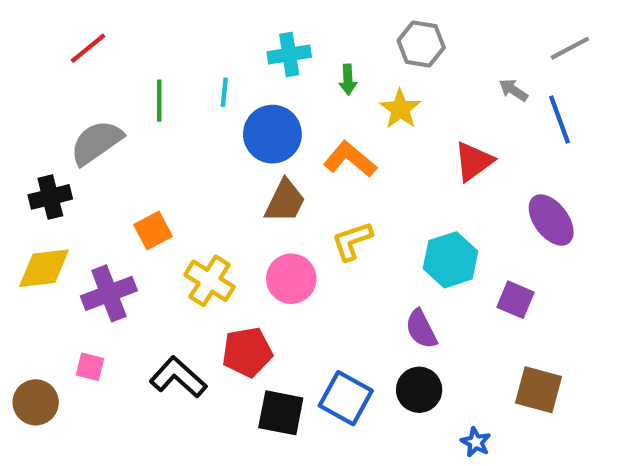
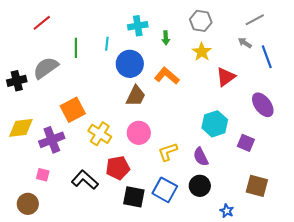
gray line: (570, 48) -> (255, 20), moved
yellow star: (400, 109) -> (202, 52), moved
black cross: (50, 197) -> (17, 81), moved
orange square: (153, 231) -> (73, 110), size x1.4
yellow L-shape: (352, 241) -> (168, 152), moved
brown circle: (36, 402) -> (28, 204), moved

